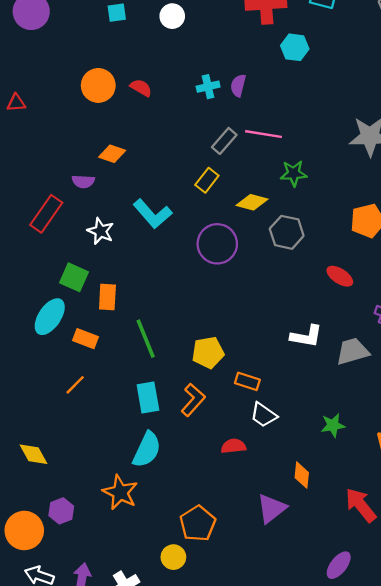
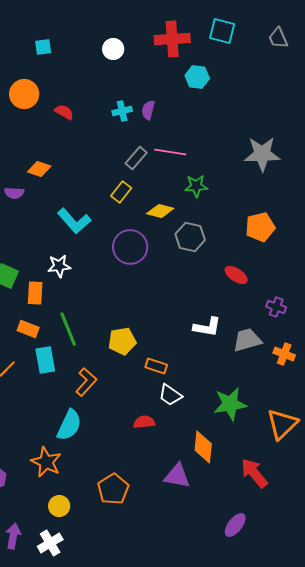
white circle: (172, 16) -> (113, 49), moved
orange circle: (98, 85) -> (24, 94), moved
white star: (101, 231) -> (59, 266), moved, turned -30
orange rectangle: (86, 339) -> (28, 329), moved
cyan rectangle: (148, 398) -> (45, 360), moved
orange L-shape: (193, 400) -> (86, 382), moved
green star: (333, 425) -> (230, 404), size x1.6
orange diamond: (302, 475) -> (203, 447), size x1.4
purple triangle: (272, 509) -> (177, 476), turned 48
yellow circle: (173, 557) -> (59, 506), moved

